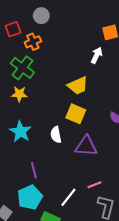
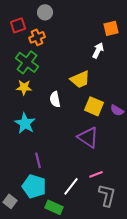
yellow square: (76, 114) -> (94, 106), moved
white semicircle: (56, 135) -> (55, 99), moved
purple triangle: (86, 146) -> (88, 137), turned 30
cyan pentagon: (30, 197) -> (34, 186), turned -30

